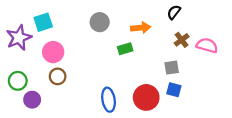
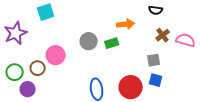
black semicircle: (174, 12) -> (156, 10), turned -120
cyan square: (43, 22) -> (46, 12), moved
gray circle: (100, 22) -> (89, 41), moved
pink circle: (53, 52) -> (56, 55), moved
brown circle: (58, 76) -> (38, 68), moved

